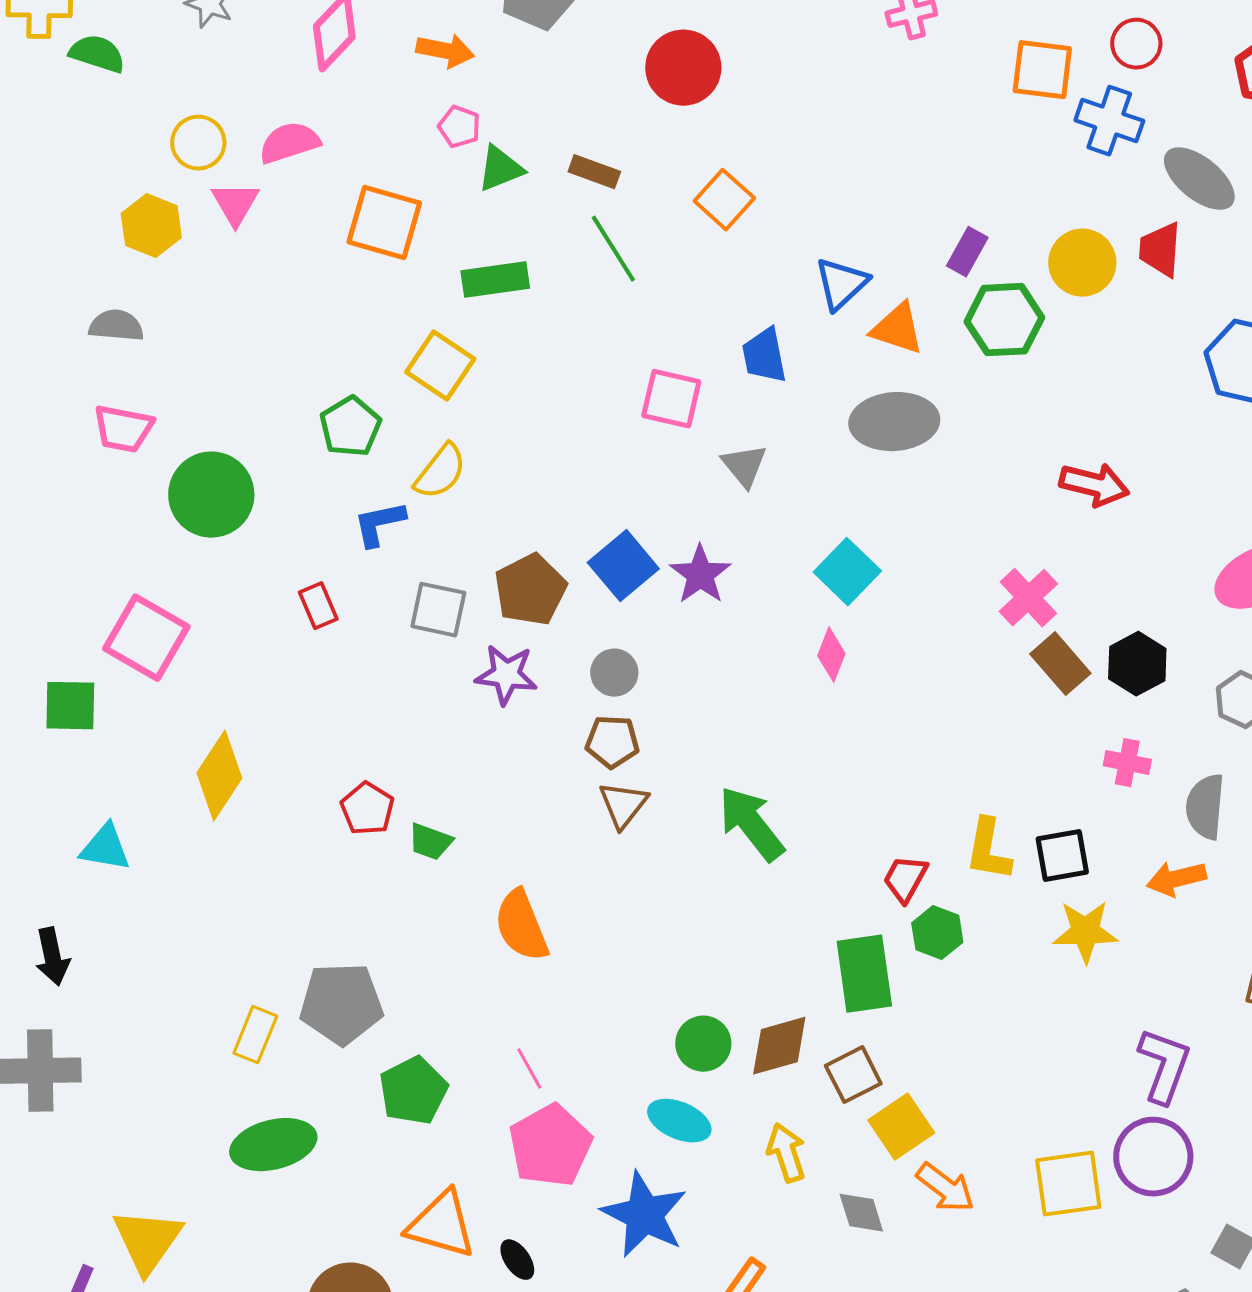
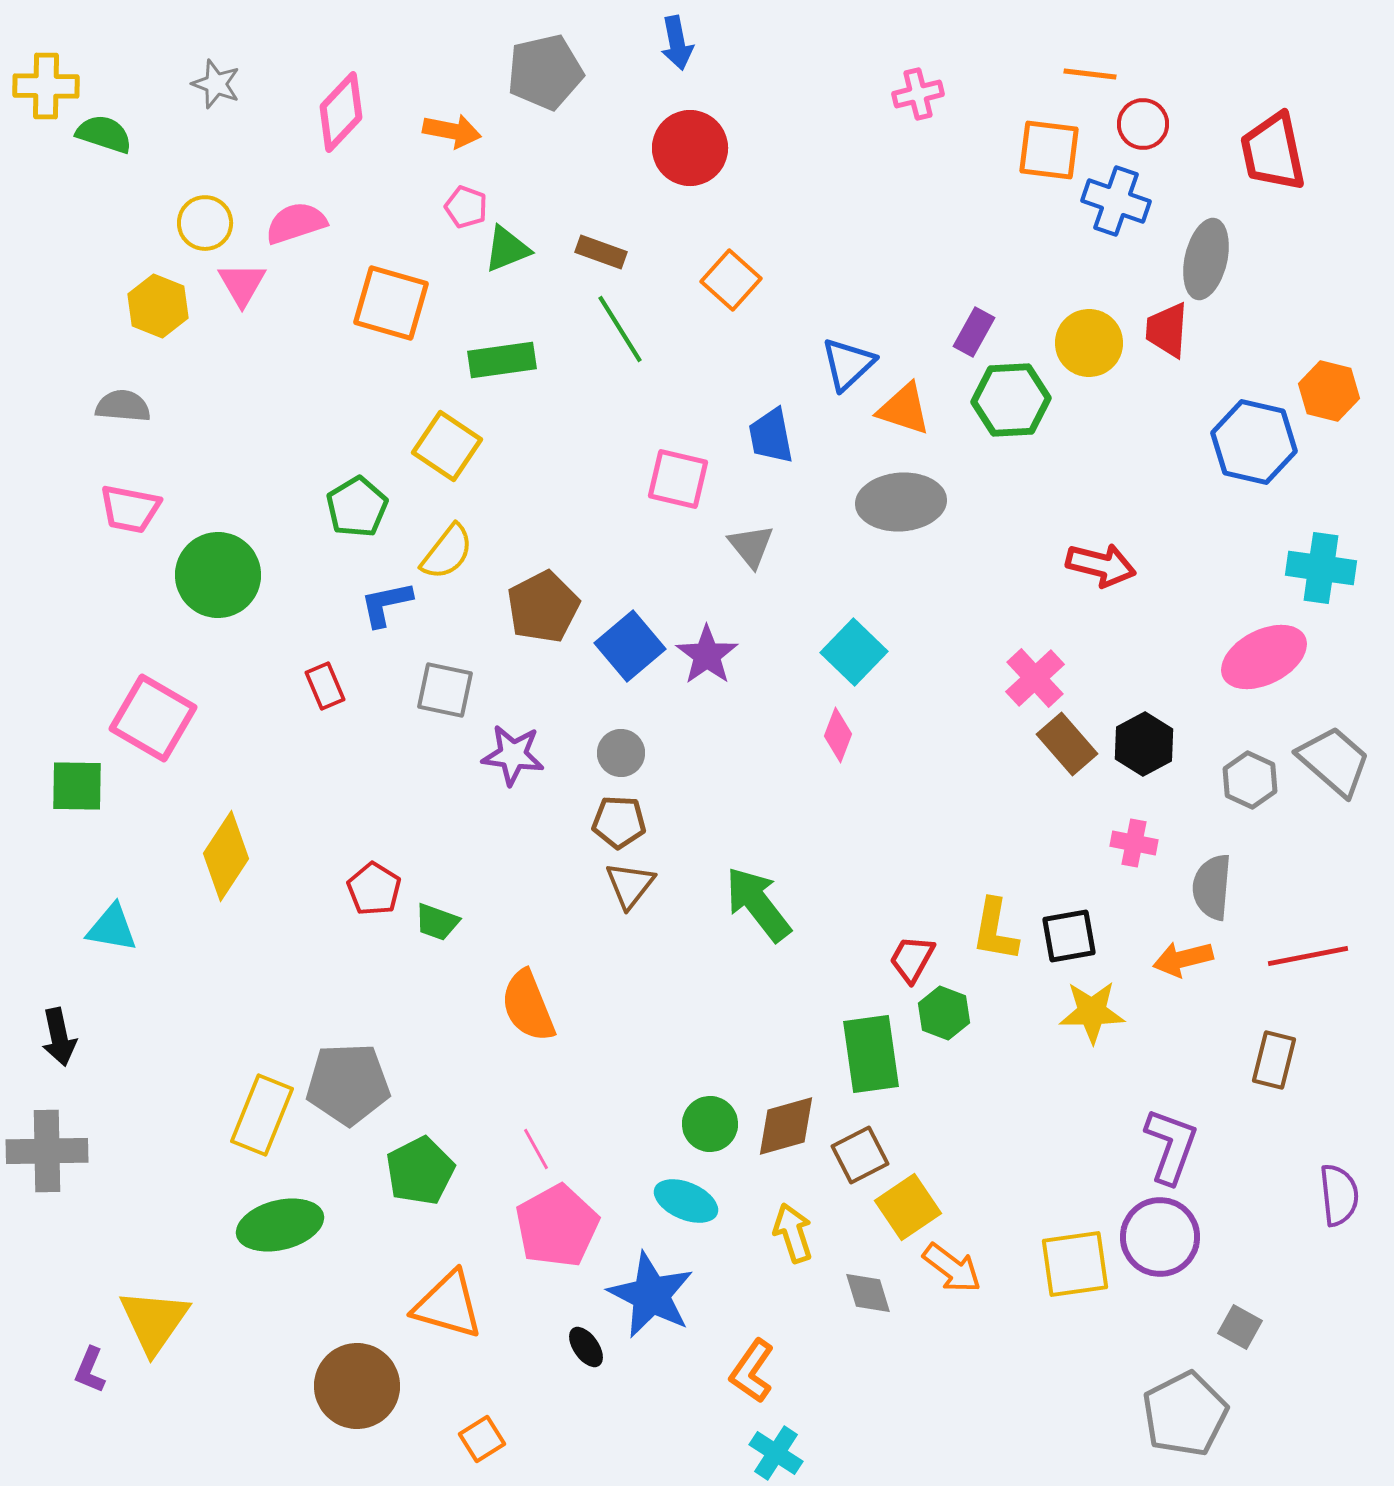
gray ellipse: (1199, 179) -> (1206, 259), turned 64
brown pentagon: (530, 590) -> (543, 607), moved
yellow rectangle: (255, 1035) -> (262, 1115), size x1.4
black ellipse: (517, 1260) -> (586, 1347), moved

